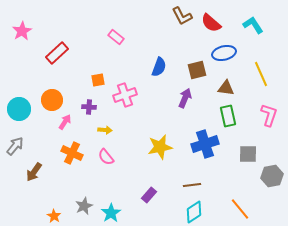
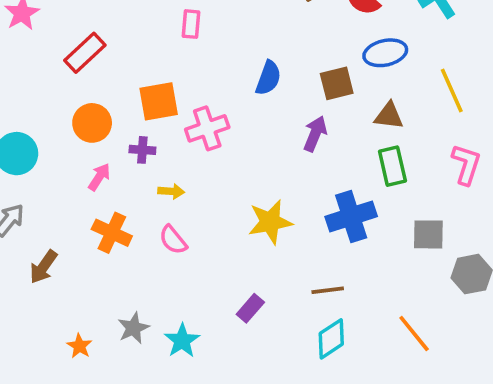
pink rectangle: (116, 37) -> (191, 24), turned 56
orange square: (98, 80) -> (159, 101), size x1.6
orange circle: (52, 100) -> (92, 123), moved

